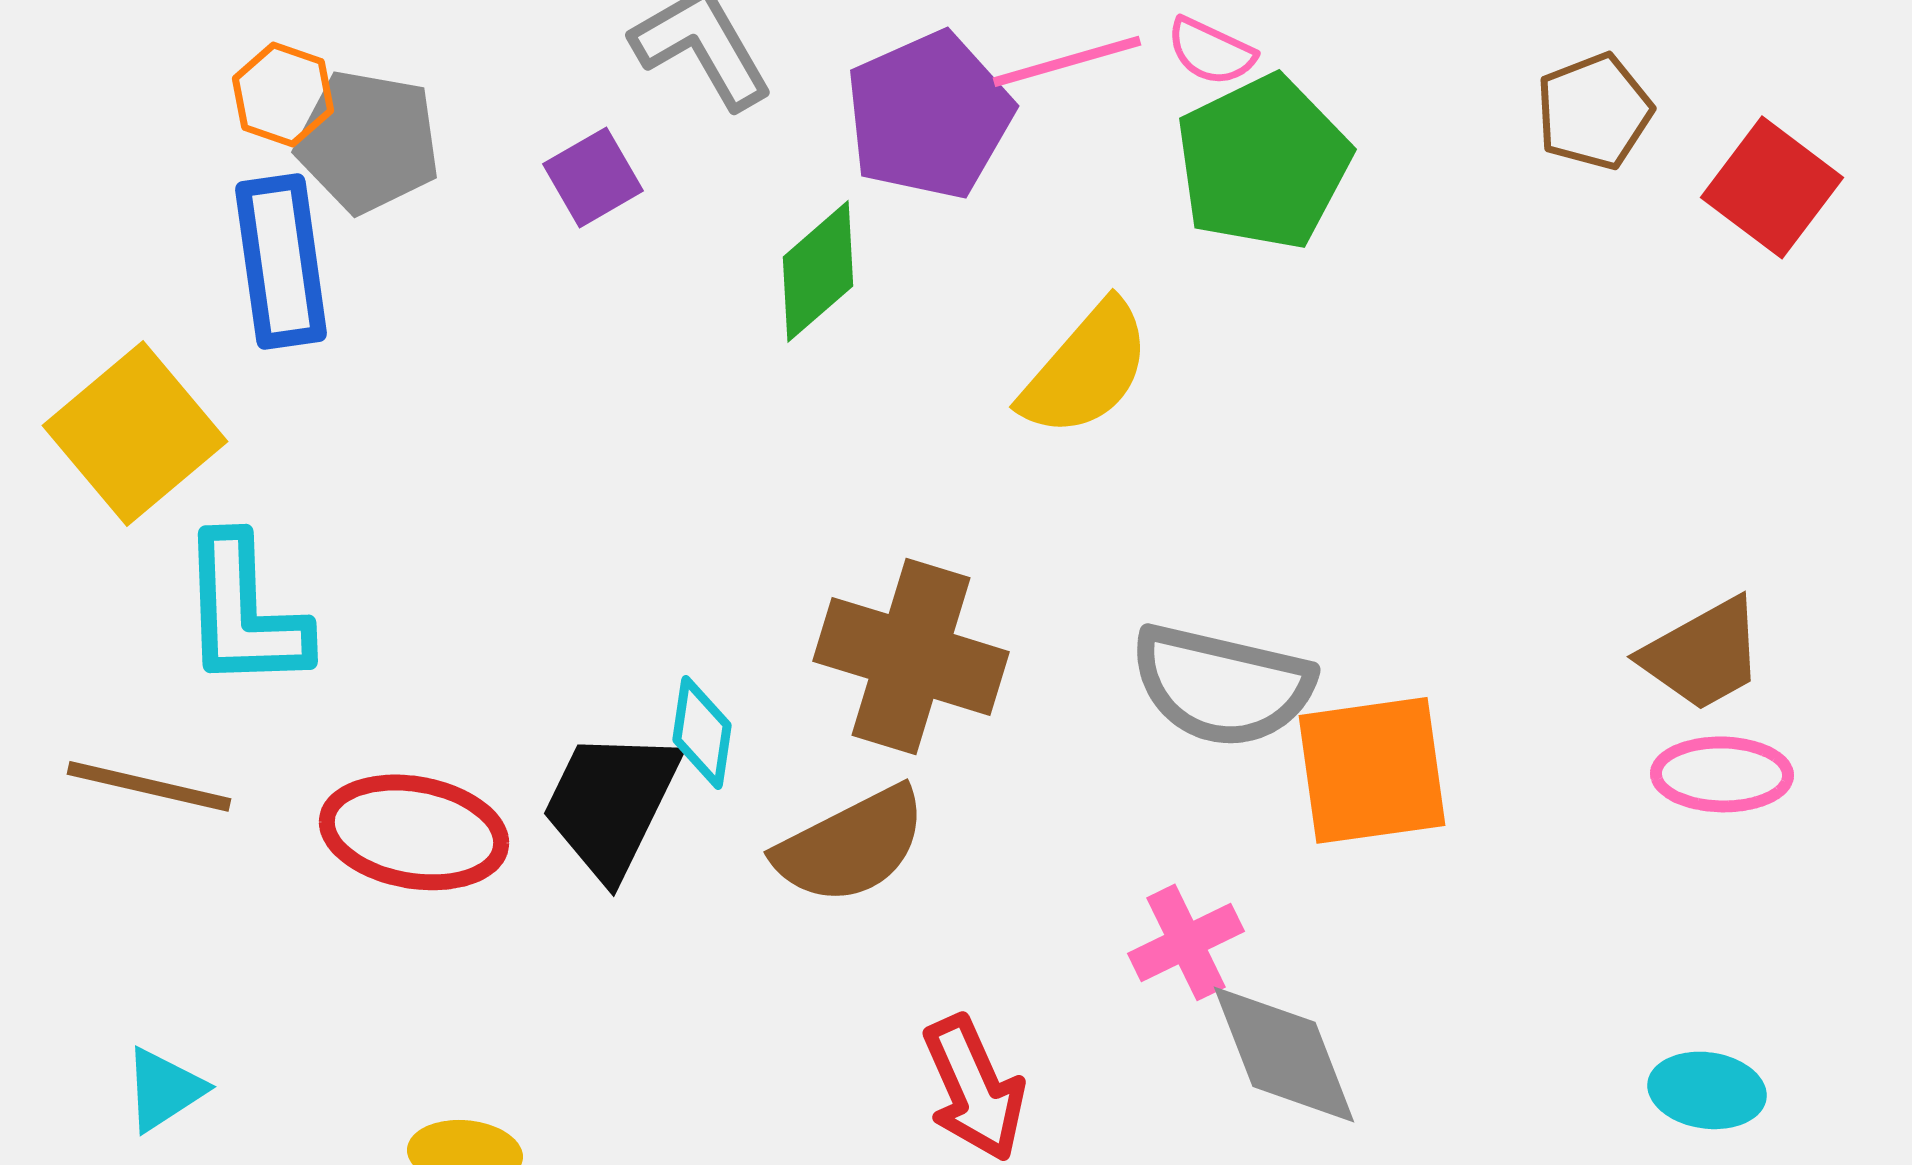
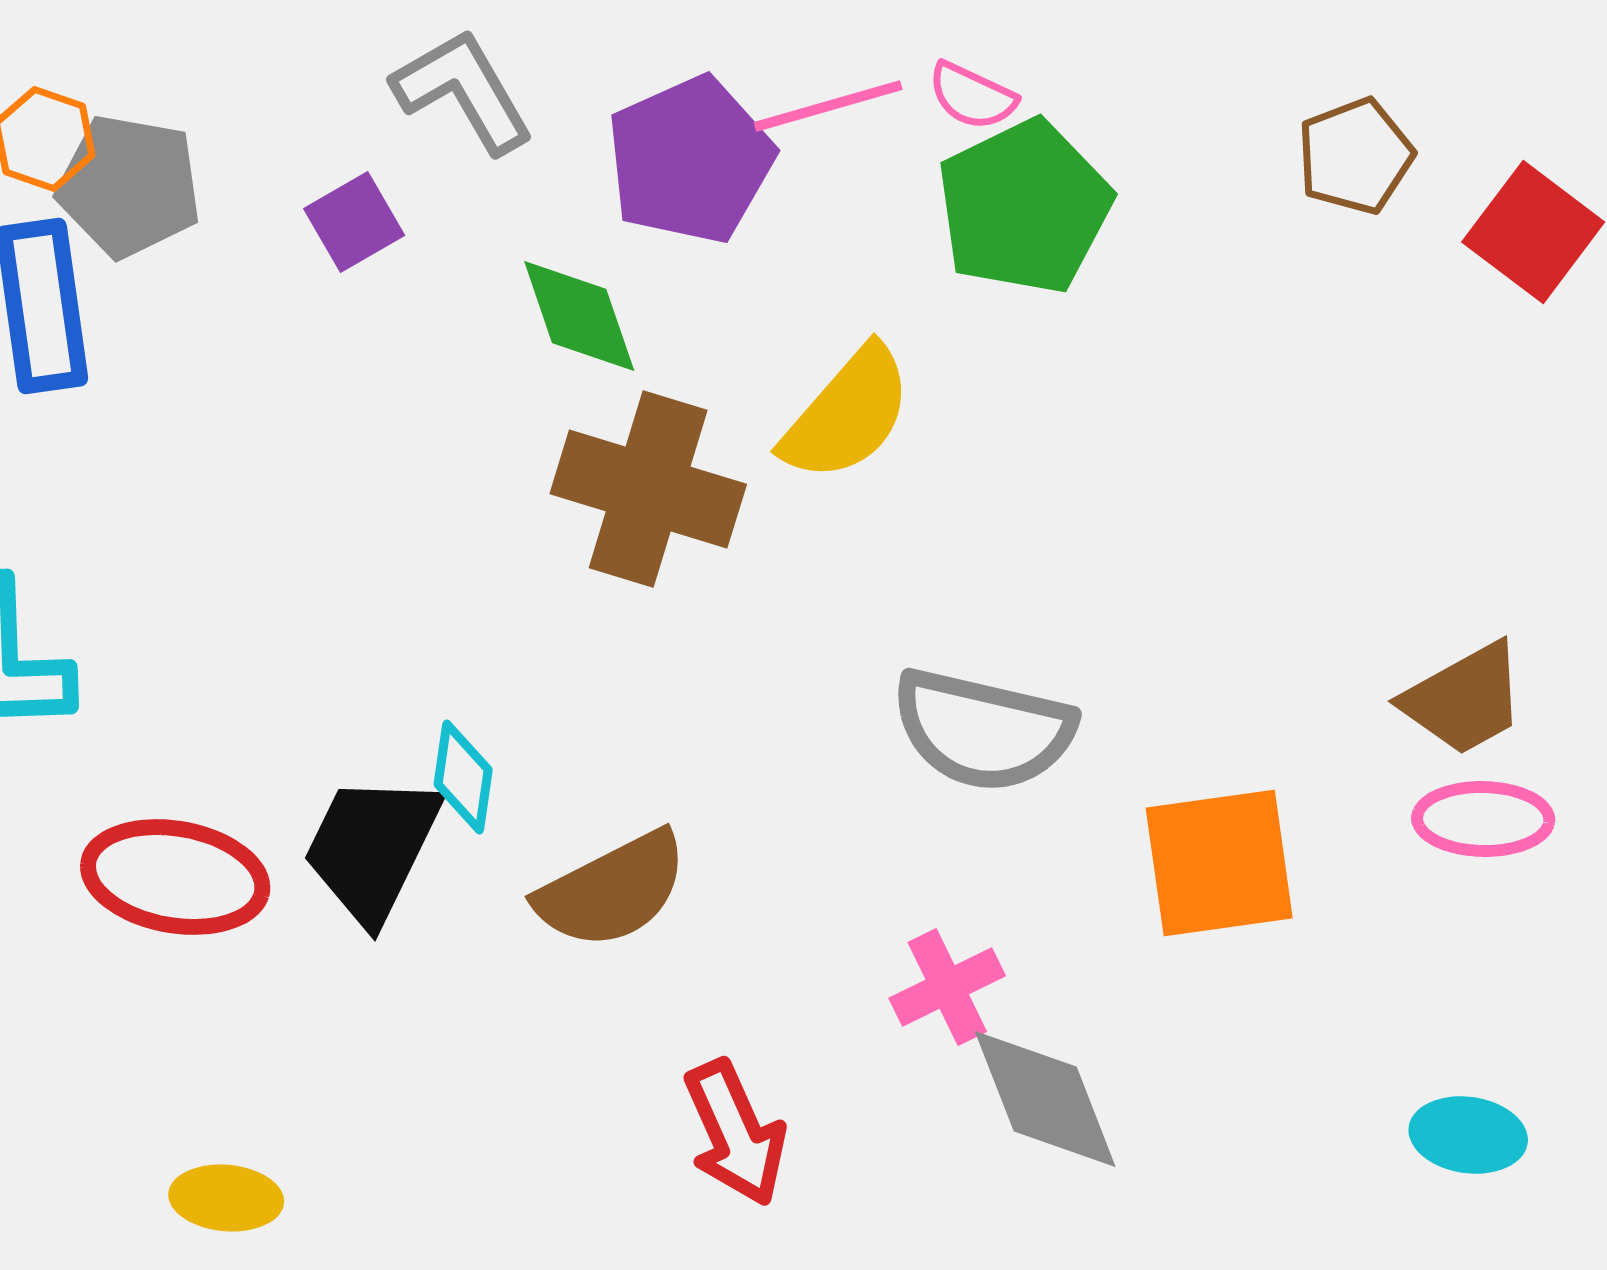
green diamond: (818, 271) -> (579, 316), turned -68
brown cross: (911, 656) -> (648, 489), moved
orange square: (1372, 770) -> (1219, 863), moved

